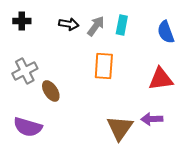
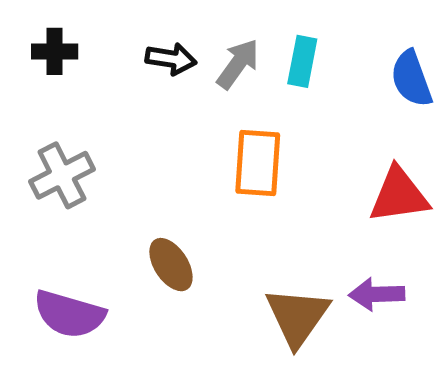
brown ellipse: (51, 91) -> (171, 265), moved

